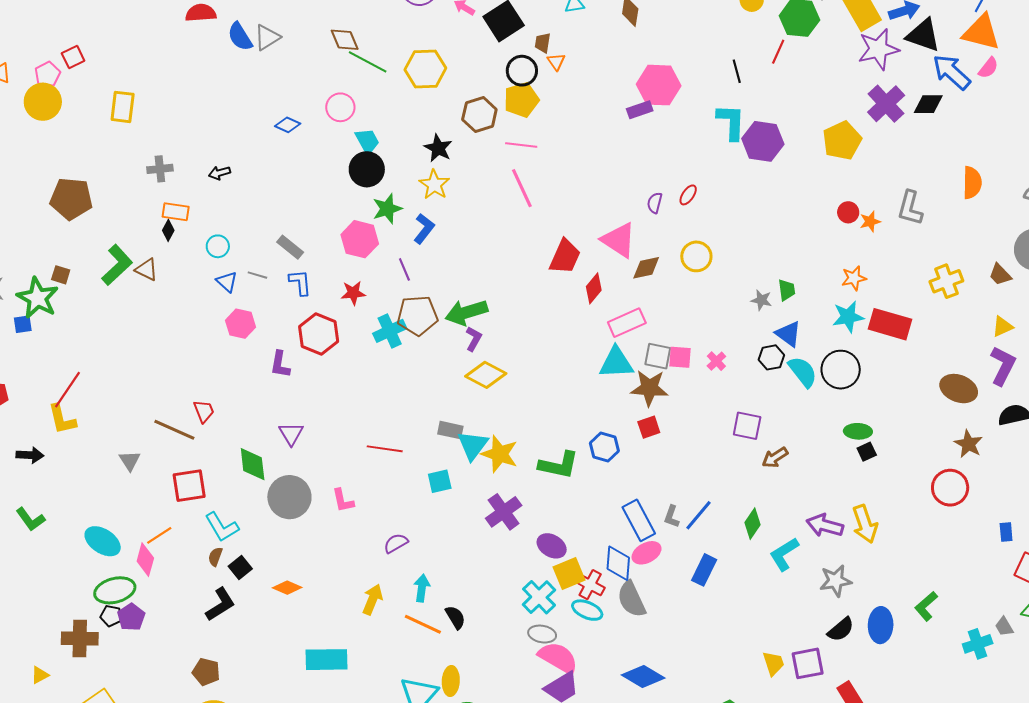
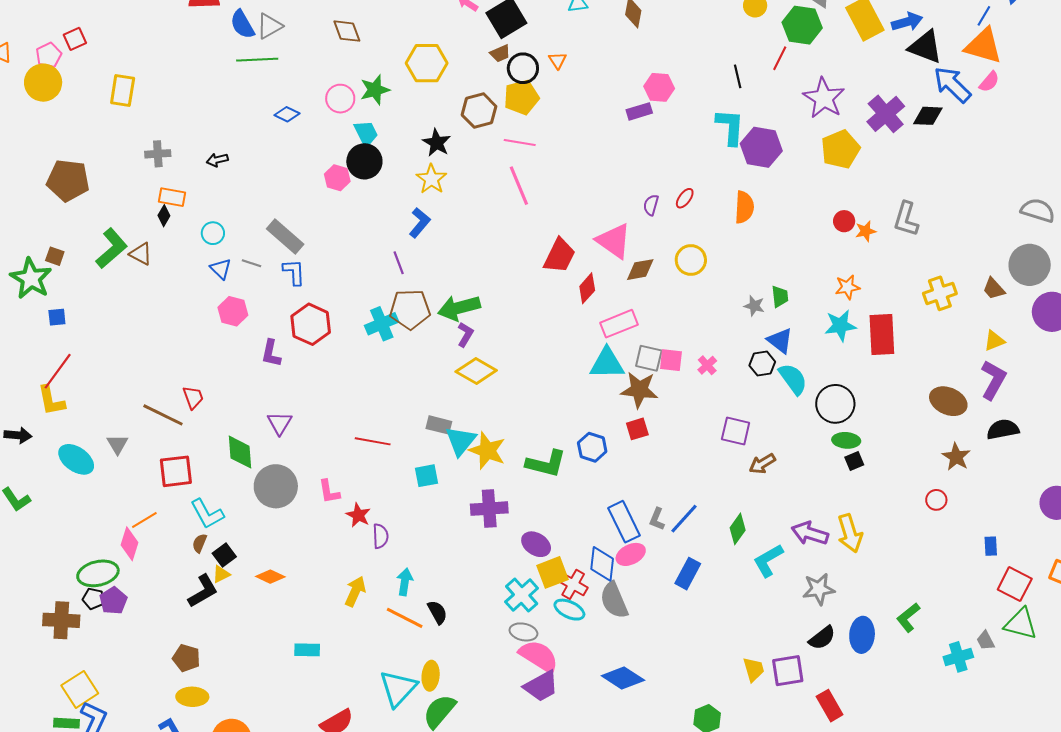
brown trapezoid: (543, 43) -> (500, 53), moved, turned -125
purple star: (878, 49) -> (824, 98), moved, turned -30
green line: (368, 62) -> (257, 60), moved, turned -33
pink hexagon: (659, 85) -> (659, 87), size x0.7
orange semicircle: (972, 183) -> (744, 207), moved
green star: (387, 209) -> (375, 90), moved
pink hexagon: (360, 239) -> (337, 178), moved, size x0.7
gray rectangle: (290, 247) -> (285, 236), size x1.4
red star: (353, 293) -> (358, 515), moved, turned 30
blue square: (23, 324) -> (57, 317), moved
red rectangle: (890, 324) -> (882, 334), turned 69
black circle: (841, 370) -> (835, 404), moved
red circle: (950, 488) -> (936, 500), size x0.6
purple cross: (504, 512) -> (489, 509), turned 30
cyan ellipse: (103, 541) -> (76, 459), moved
purple semicircle: (396, 543) -> (380, 536), turned 115
cyan rectangle: (326, 660) -> (307, 650), size x0.6
yellow triangle: (40, 675) -> (221, 574), moved

